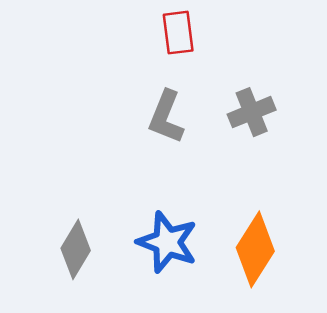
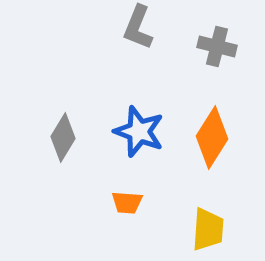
gray cross: (252, 112) -> (217, 46), moved, turned 36

